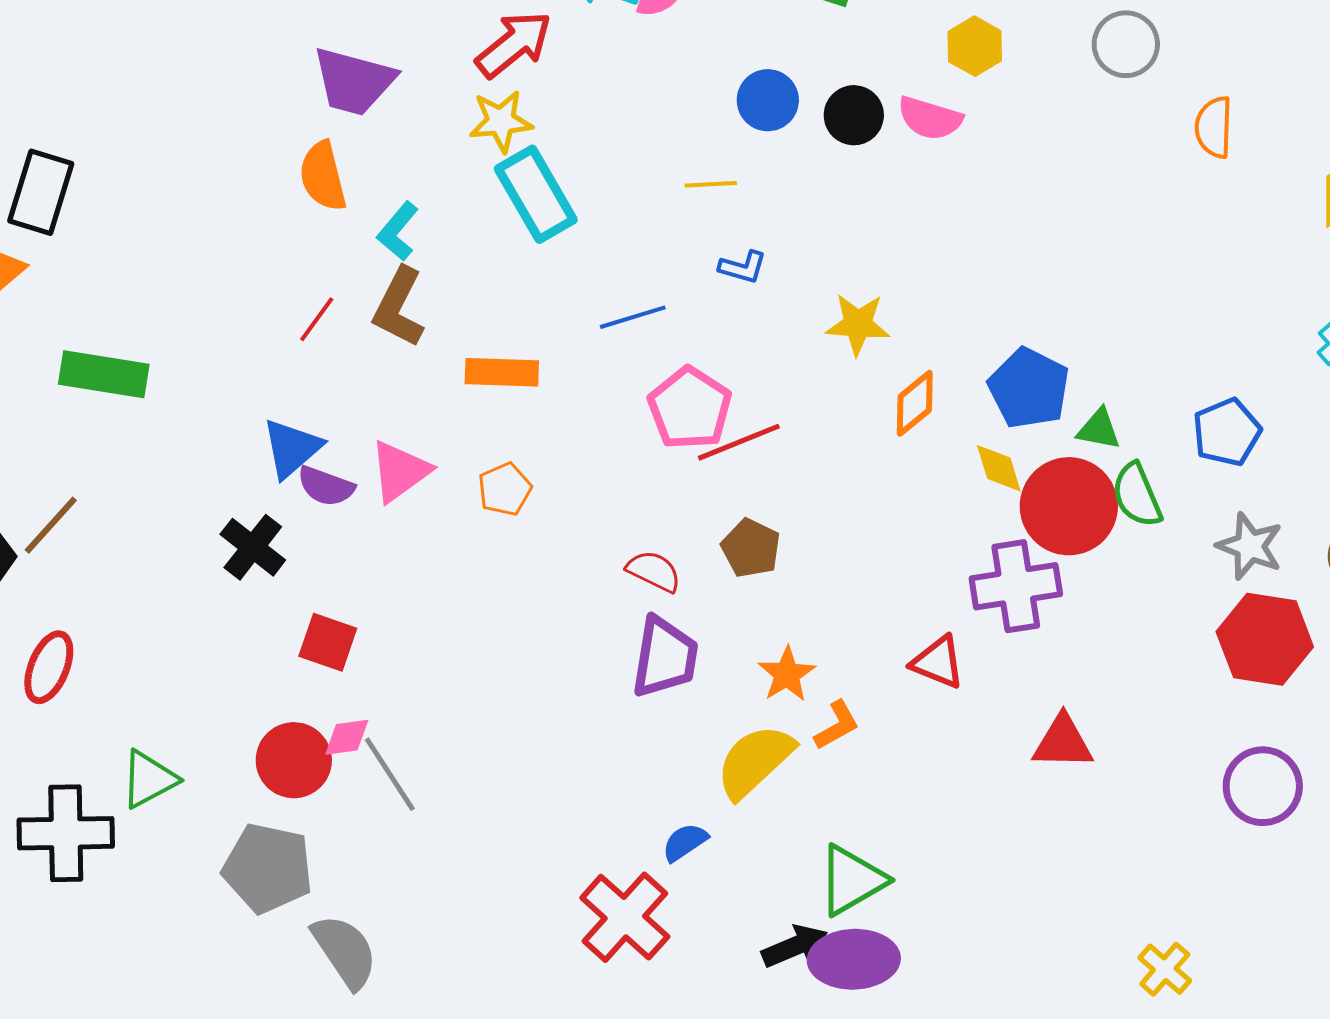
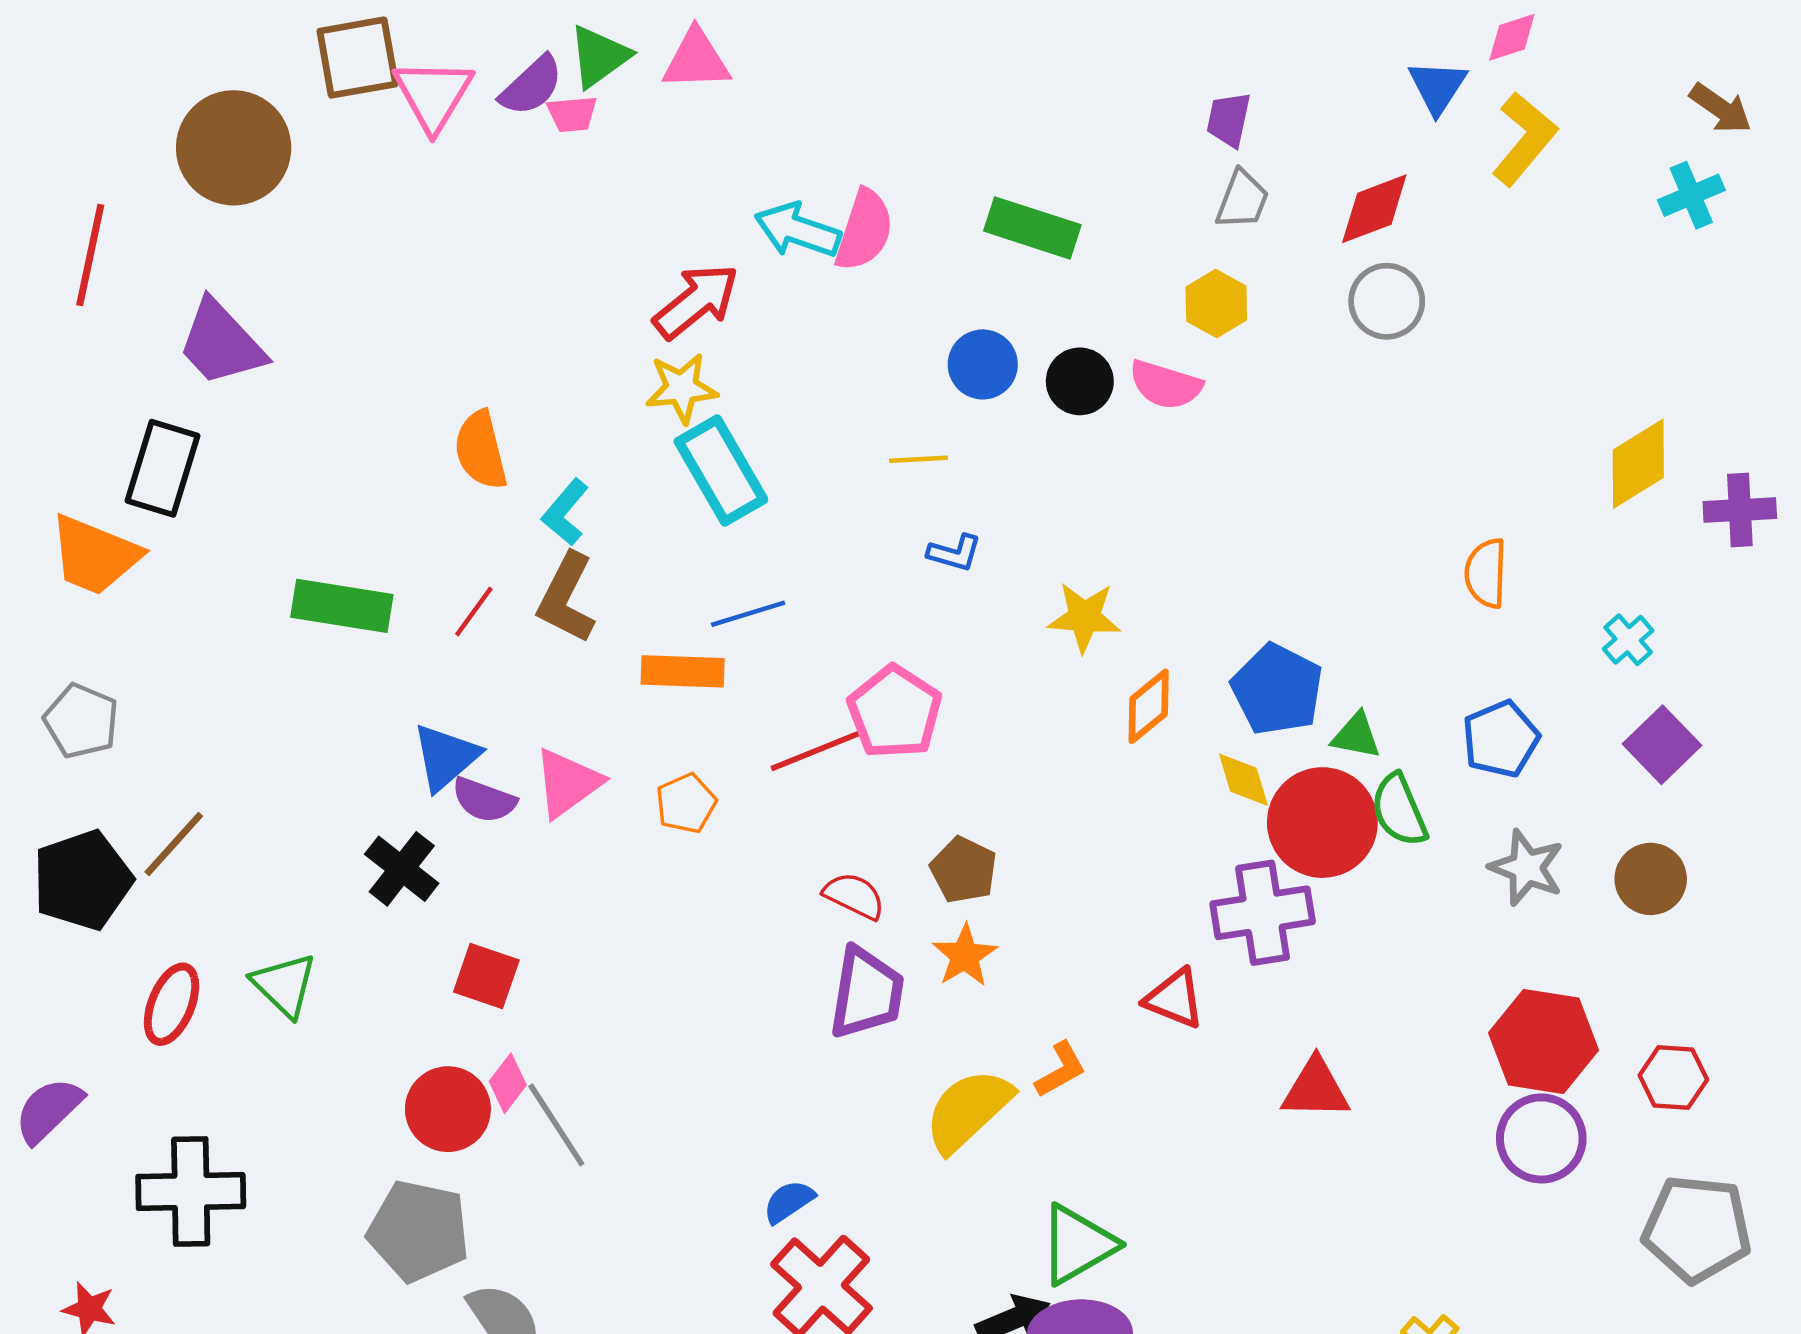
purple trapezoid: (354, 81) -> (221, 343), moved, turned 32
orange semicircle: (1214, 127) -> (1486, 573), moved
blue line: (633, 317) -> (748, 614), moved
green rectangle: (104, 374) -> (342, 606), moved
red line: (739, 442) -> (817, 750), moved
red hexagon: (1265, 639) -> (1544, 1041), moved
orange star: (787, 674) -> (965, 956), moved
pink diamond: (347, 737) -> (508, 1083), turned -45
green triangle: (149, 779) -> (284, 985), moved, turned -48
blue semicircle: (685, 842) -> (789, 1202), moved

